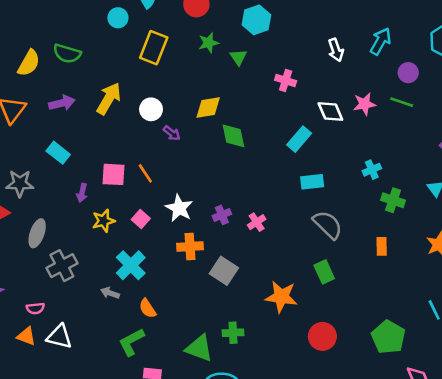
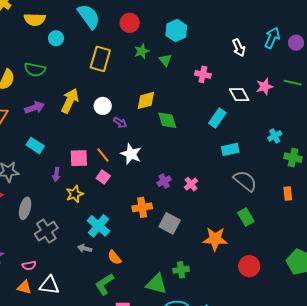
cyan circle: (118, 18) -> (56, 38), moved
purple circle: (408, 73) -> (296, 43), moved
white star: (179, 208) -> (131, 154), moved
pink square: (141, 219) -> (103, 177), moved

